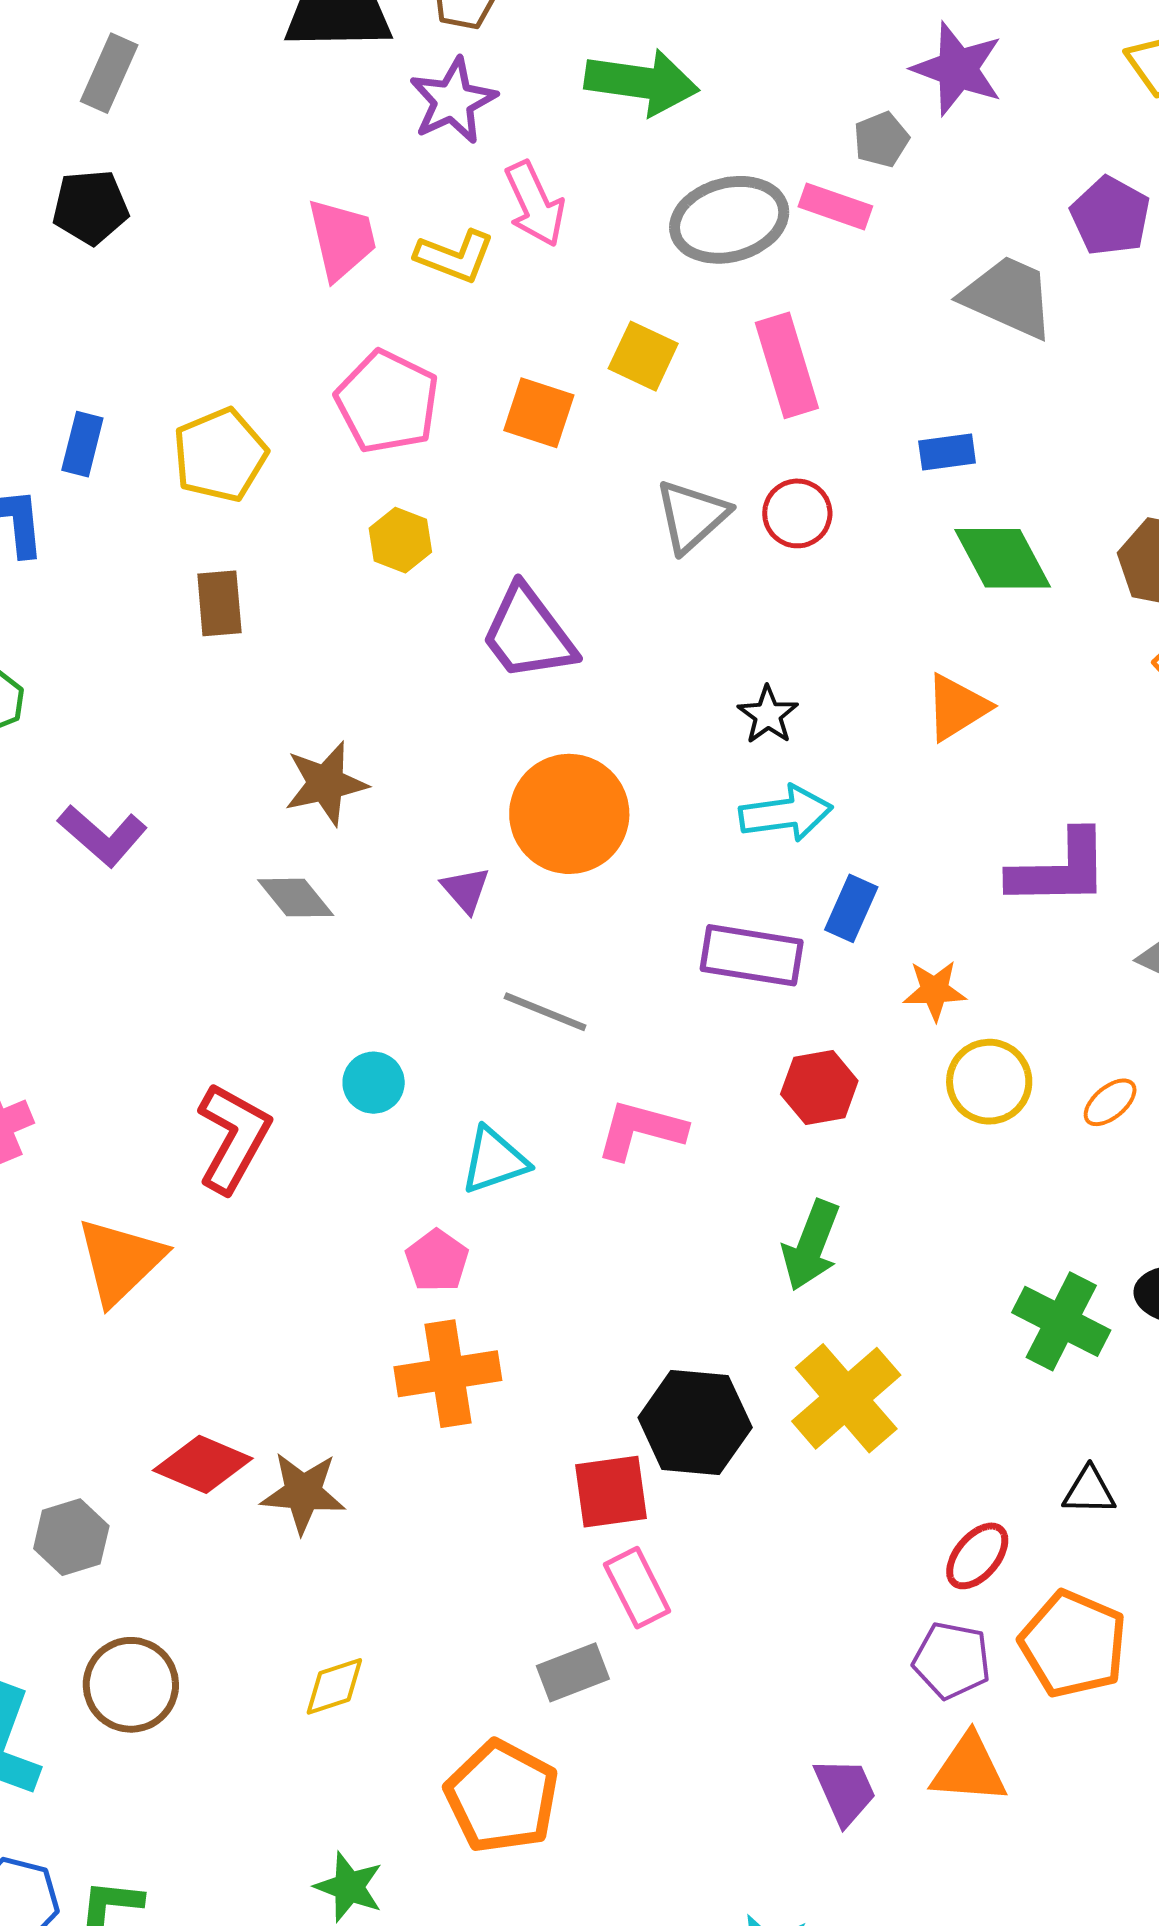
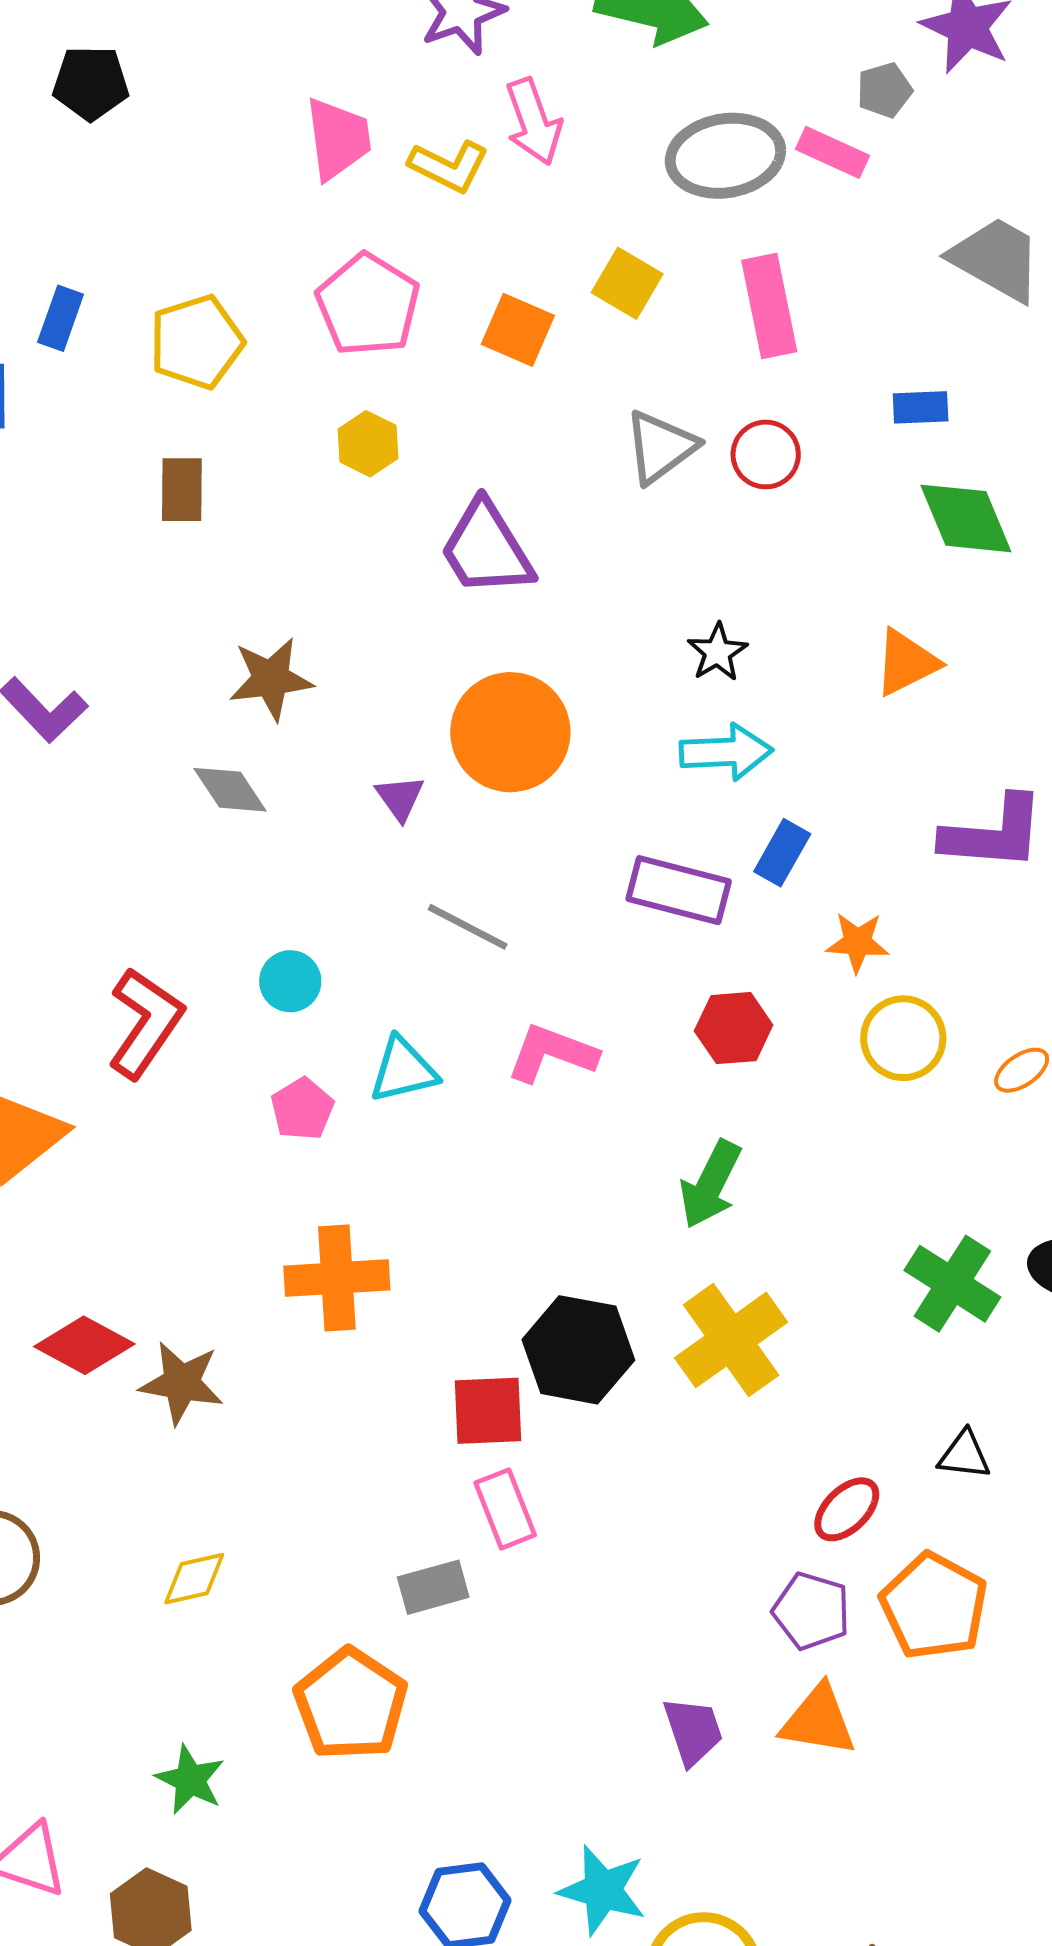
pink pentagon: (437, 1261) -> (302, 1109), moved

